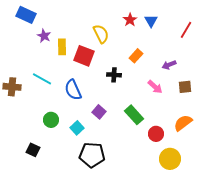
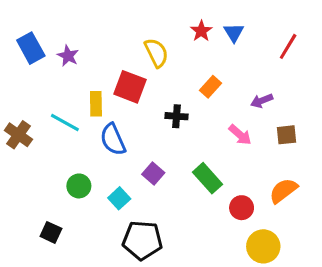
blue rectangle: (26, 15) -> (31, 48), moved, turned 36
yellow rectangle: (62, 47) -> (96, 104), moved
brown cross: (12, 87) -> (18, 135), turned 30

